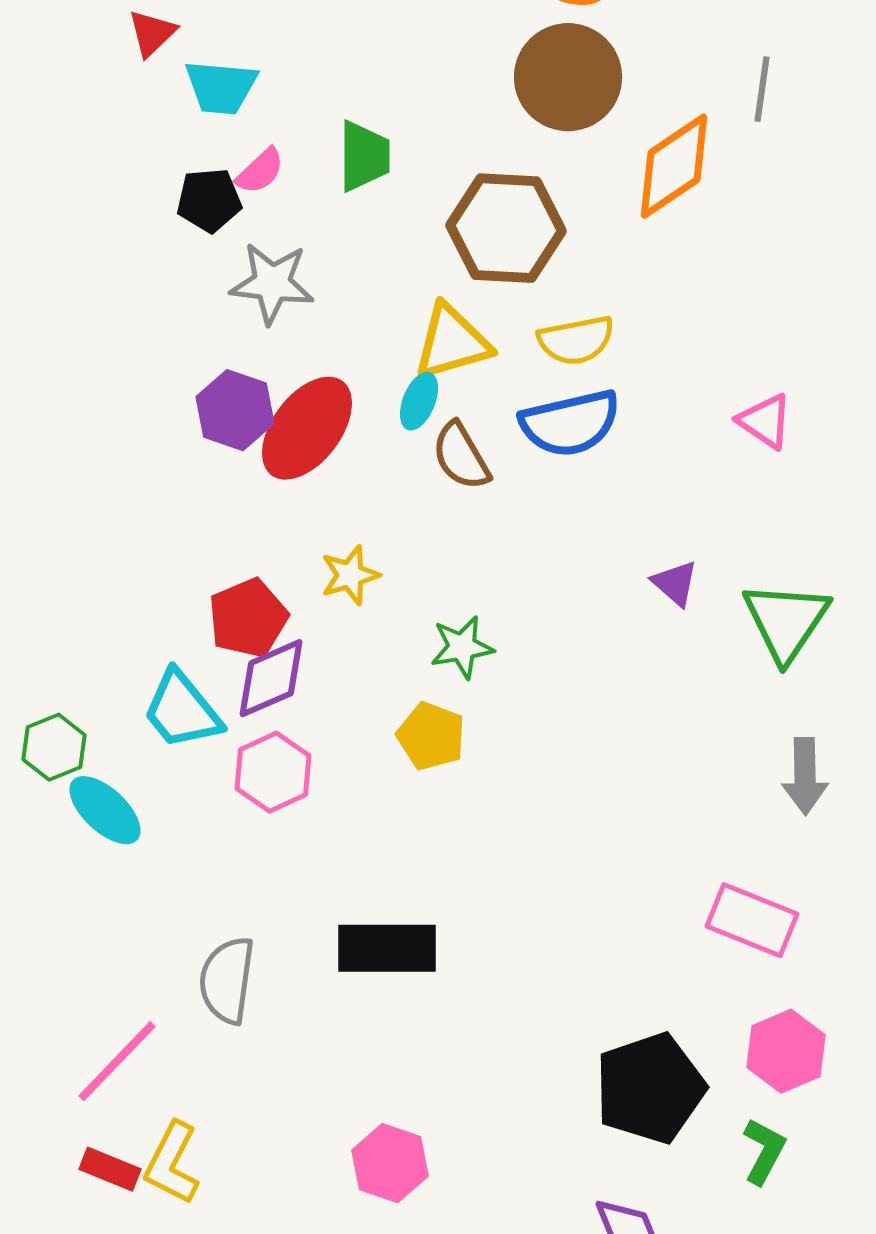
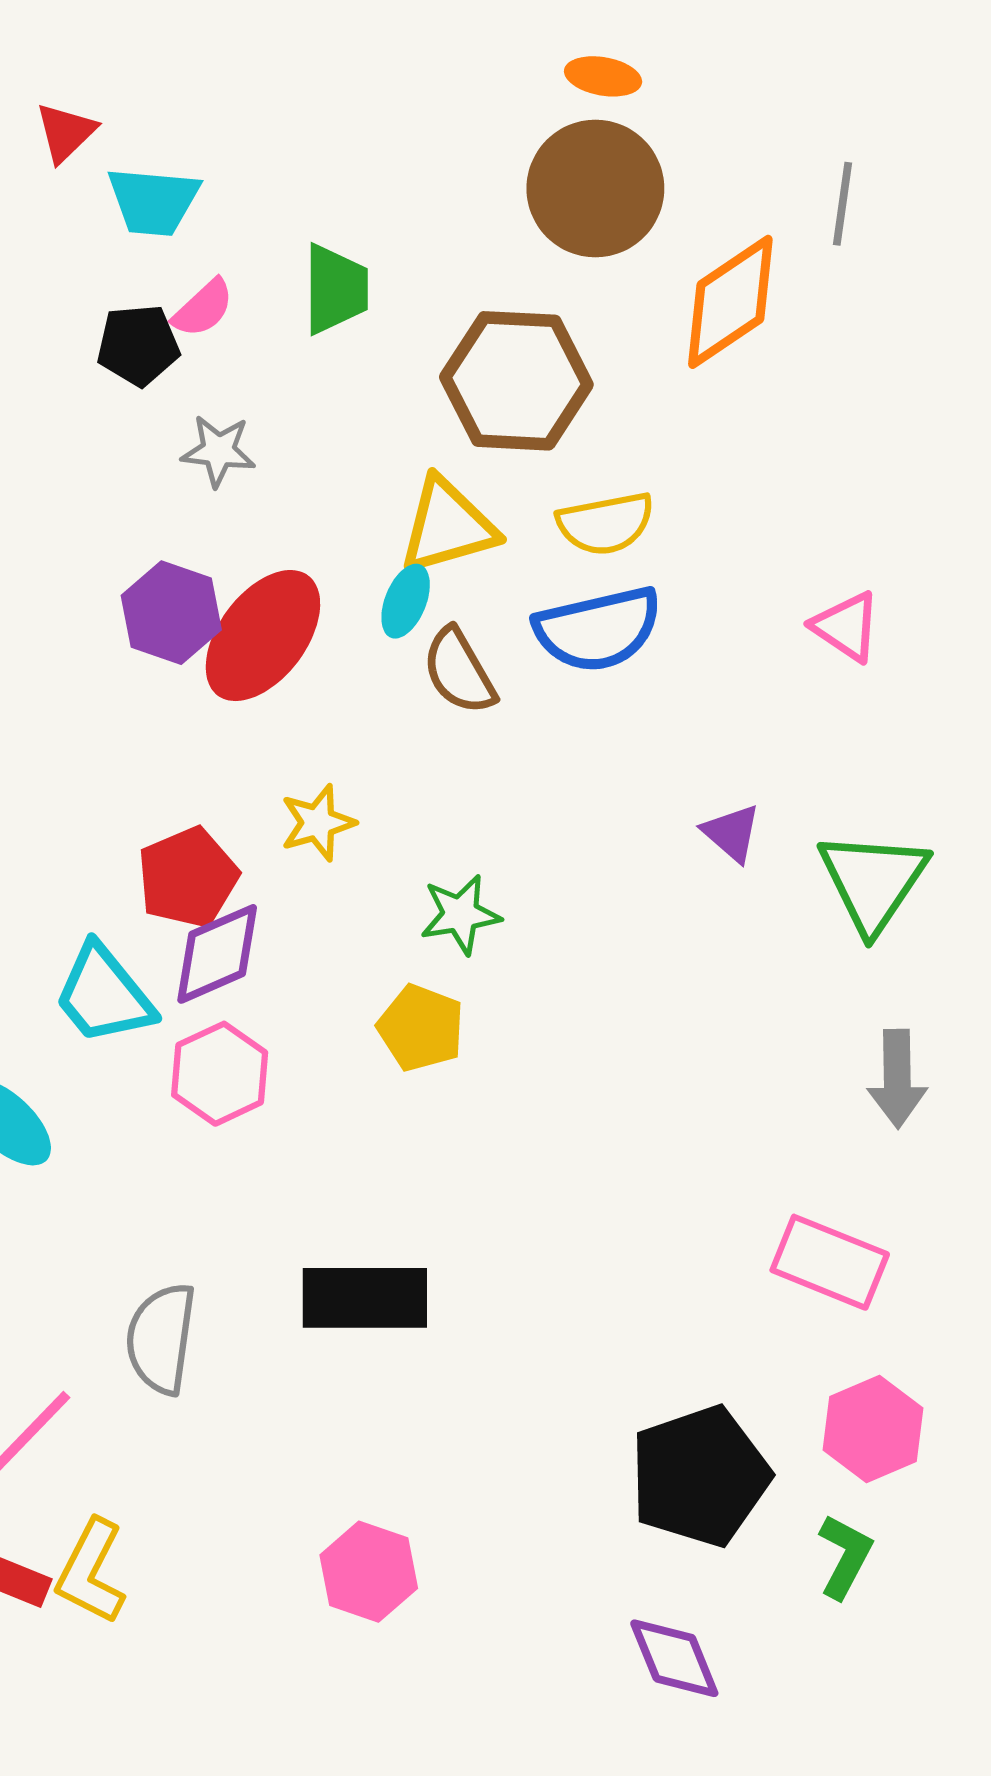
gray star: (272, 283) -> (218, 451), size x0.7

